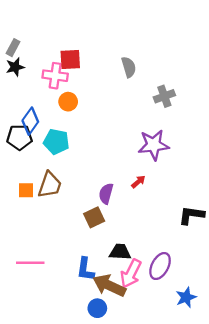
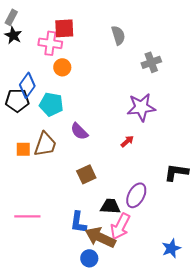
black star: (15, 67) -> (13, 35), turned -30
purple semicircle: (106, 194) -> (79, 131), moved, turned -60
purple ellipse: (160, 266) -> (136, 195), moved

